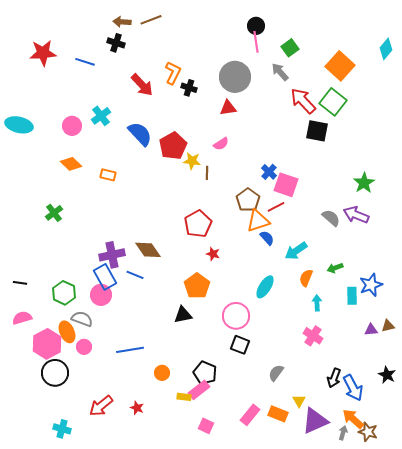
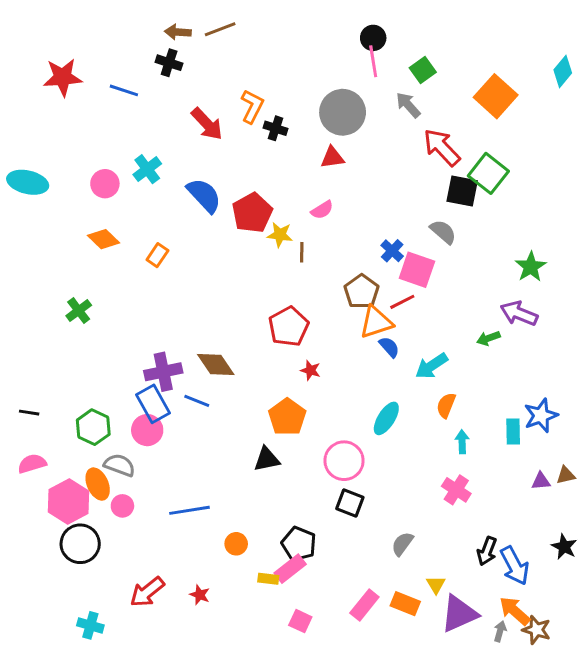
green square: (333, 102) -> (488, 173), moved
orange rectangle: (108, 175) -> (157, 255), turned -70
gray semicircle: (331, 218) -> (443, 232), moved
green arrow: (335, 268) -> (488, 338), moved

